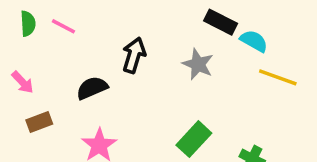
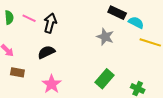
black arrow: (134, 55) -> (50, 23), moved
brown rectangle: (39, 122) -> (17, 72), turned 32

